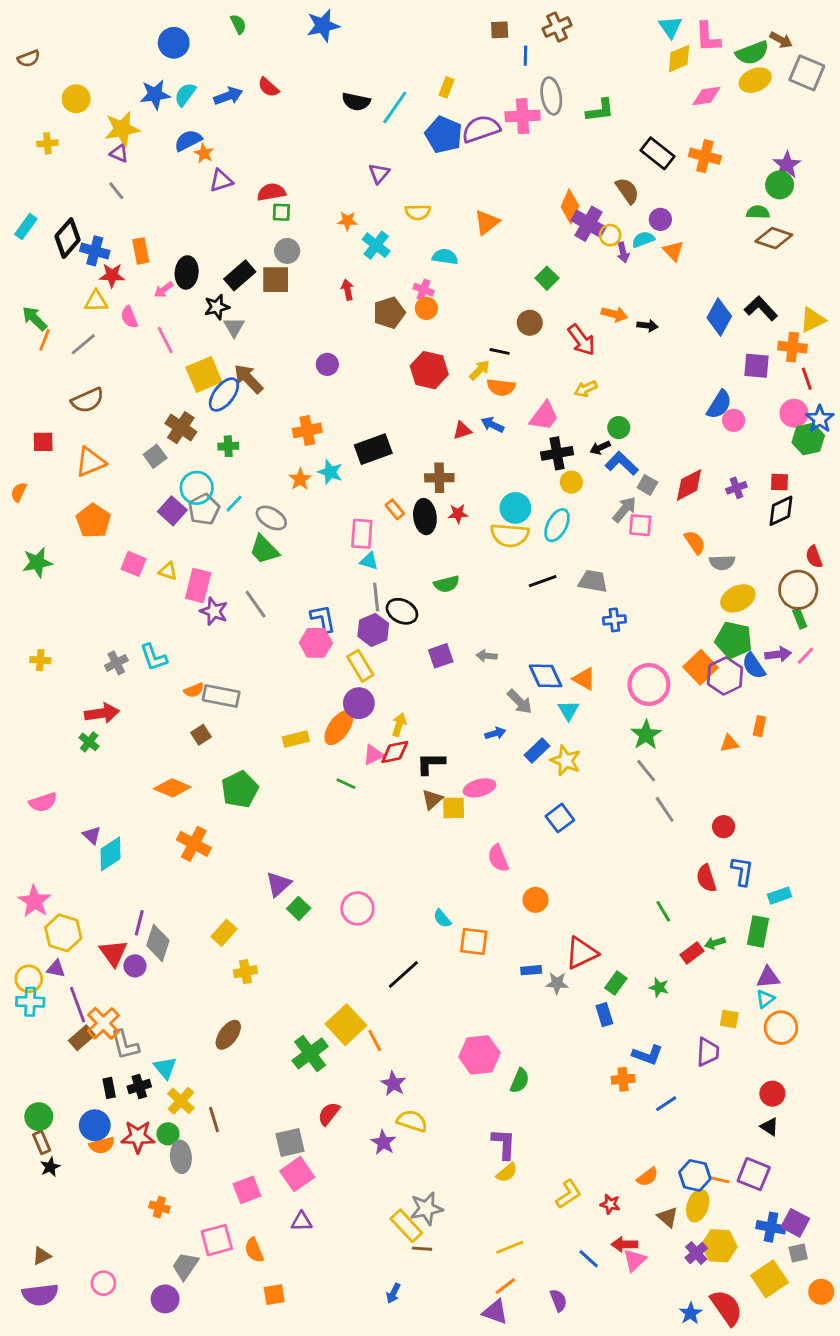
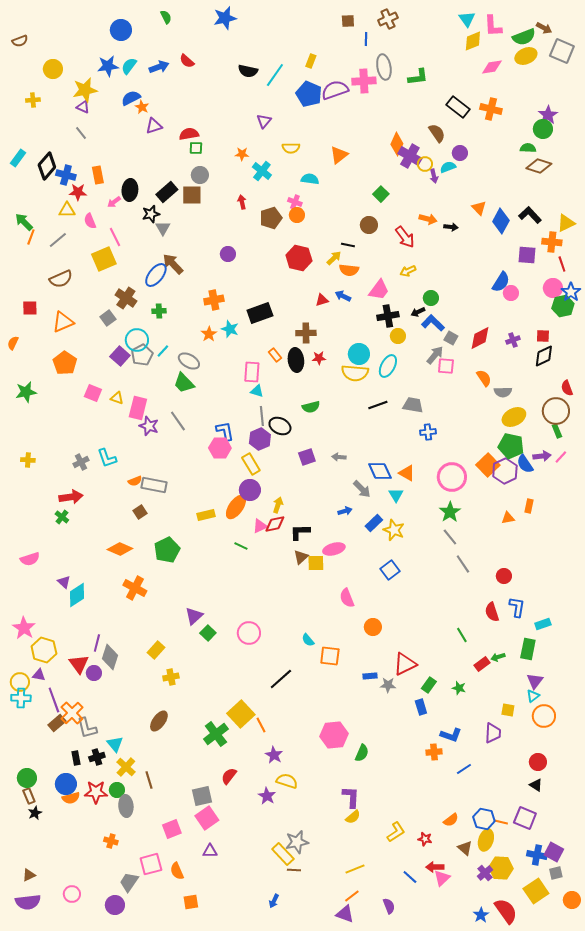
orange triangle: (673, 251) -> (479, 208), moved
yellow square: (204, 374) -> (104, 259), moved
purple triangle: (768, 977) -> (535, 681), turned -48

